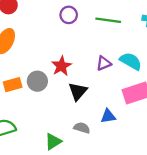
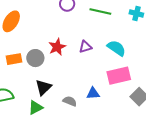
purple triangle: (104, 63) -> (85, 47), moved
black triangle: (78, 91) -> (43, 87), moved
green triangle: (53, 142) -> (36, 108), moved

